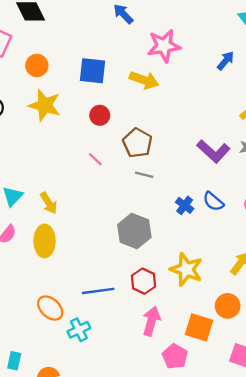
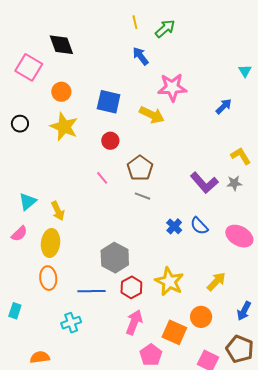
gray hexagon: (134, 231) -> (115, 258), moved
orange ellipse: (50, 308) -> (48, 278), moved, turned 35
cyan rectangle: (14, 361) -> (15, 311), moved

